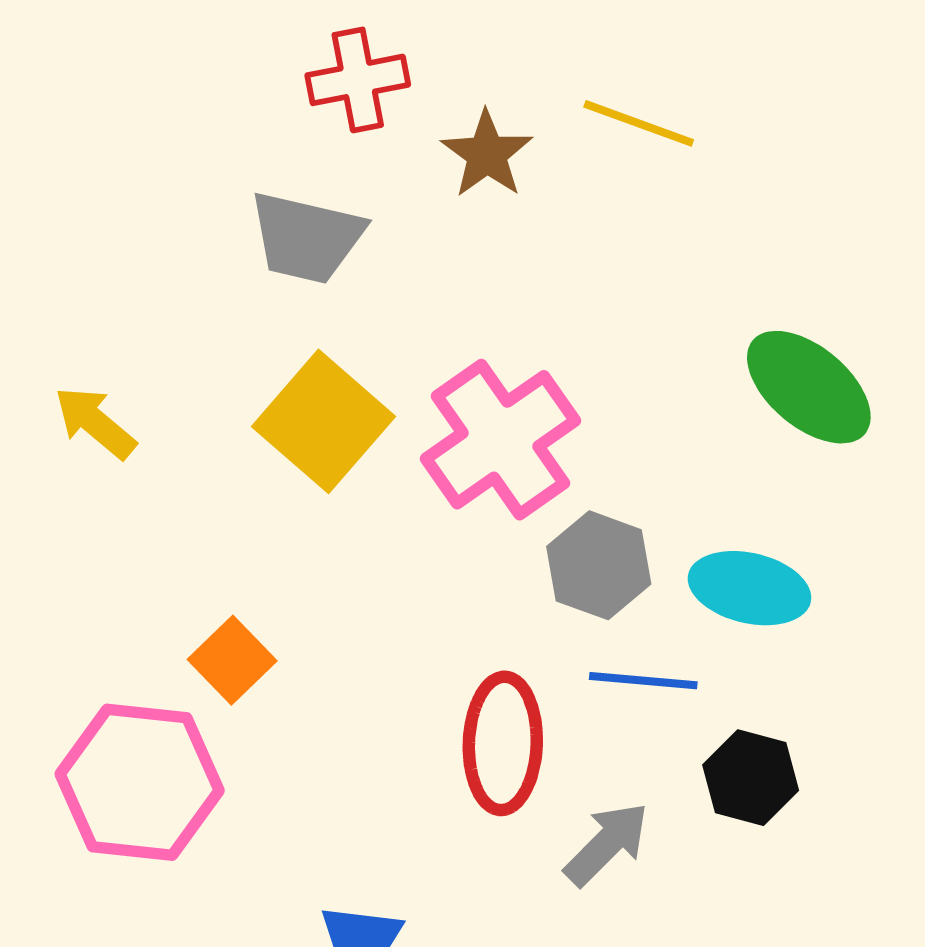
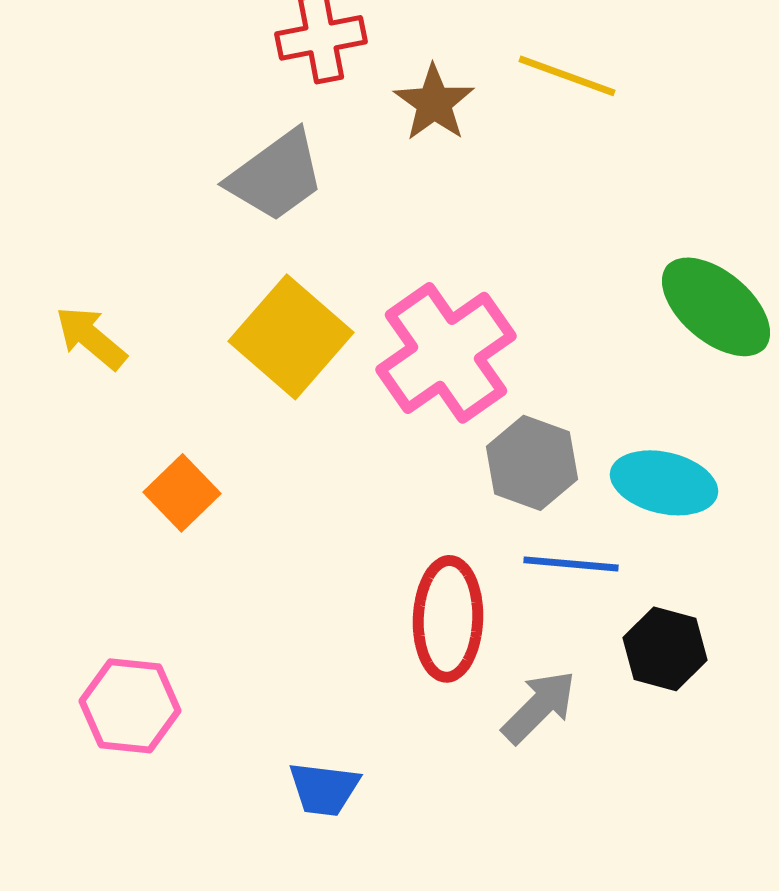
gray trapezoid: (306, 238) -> (276, 176), turned -49
orange square: (232, 660) -> (182, 493), moved
pink hexagon: (140, 782) -> (130, 706), moved, size x0.7

